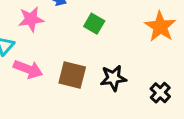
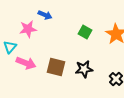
green square: (94, 24) -> (85, 32), moved

